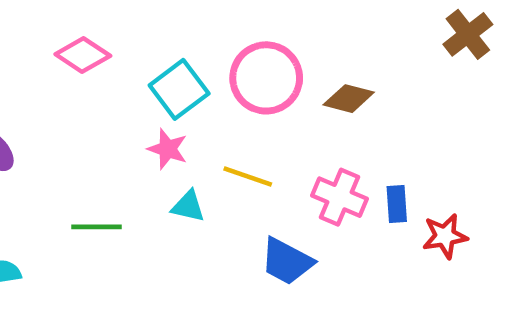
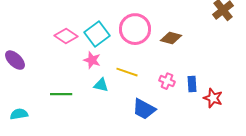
pink diamond: (83, 55) -> (66, 36), moved
pink cross: (339, 197) -> (167, 81), size x0.7
red star: (445, 236) -> (213, 98), turned 30

